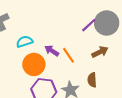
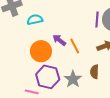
purple line: (89, 25) -> (97, 19), turned -49
cyan semicircle: (25, 42) -> (35, 20), moved

